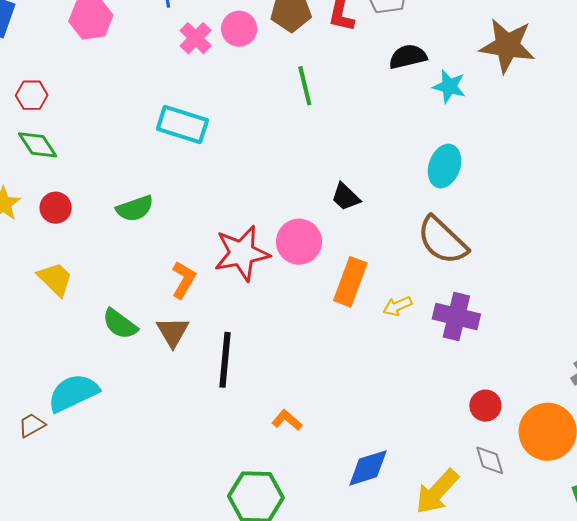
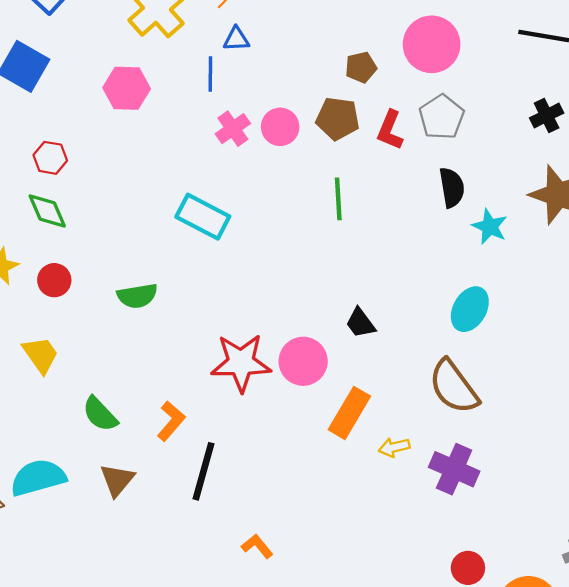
black semicircle: (408, 57) -> (452, 188), turned 84
orange L-shape: (184, 280) -> (171, 421), moved
brown triangle: (173, 332) -> (117, 480), moved

